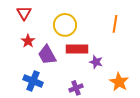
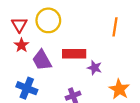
red triangle: (24, 13) -> (19, 25), moved
yellow circle: (65, 25) -> (48, 20), moved

